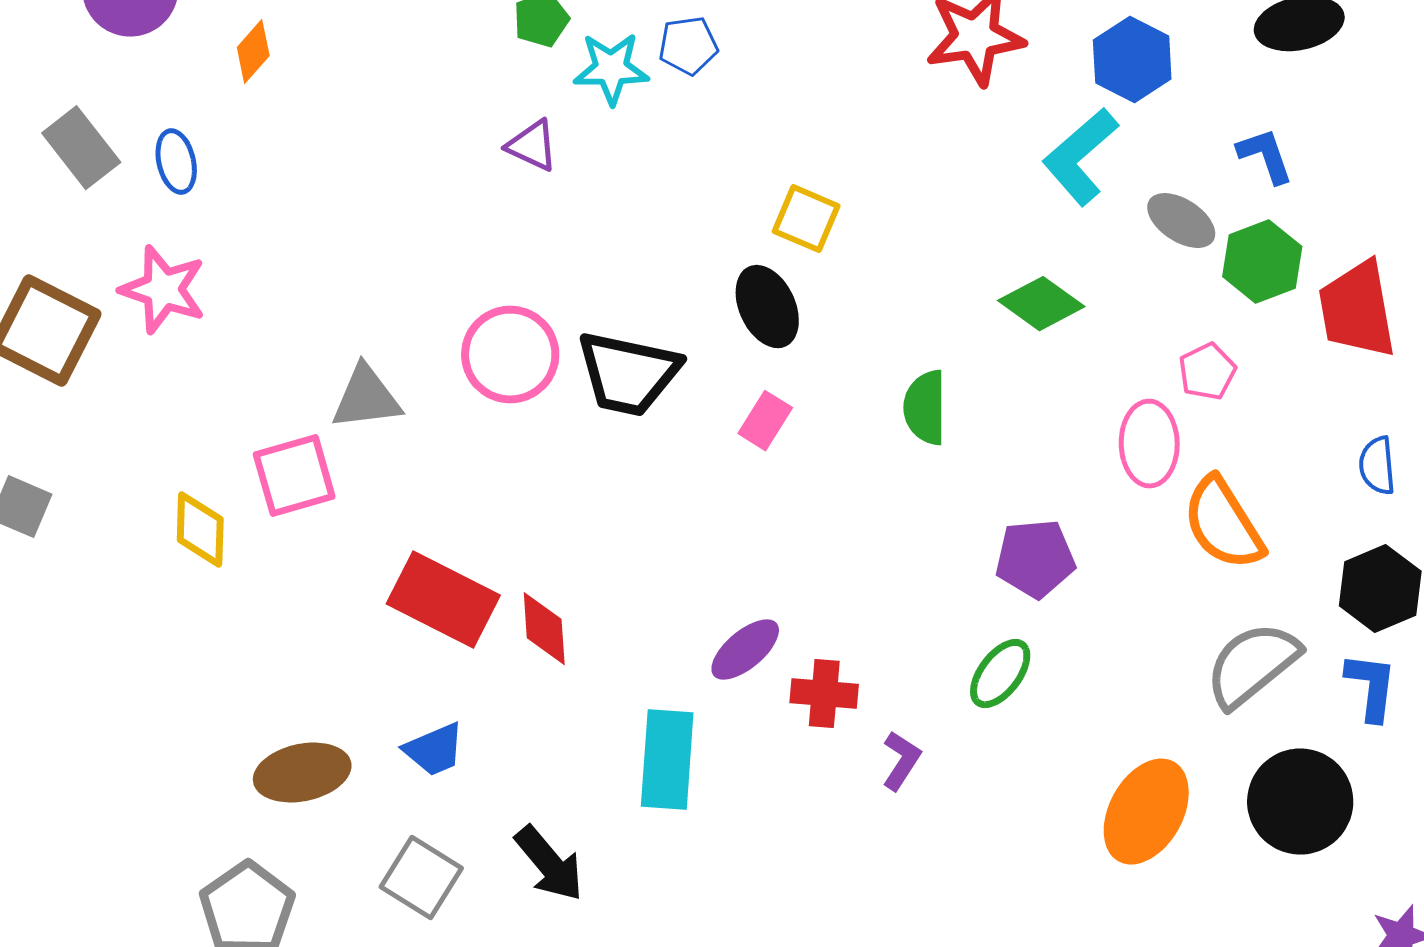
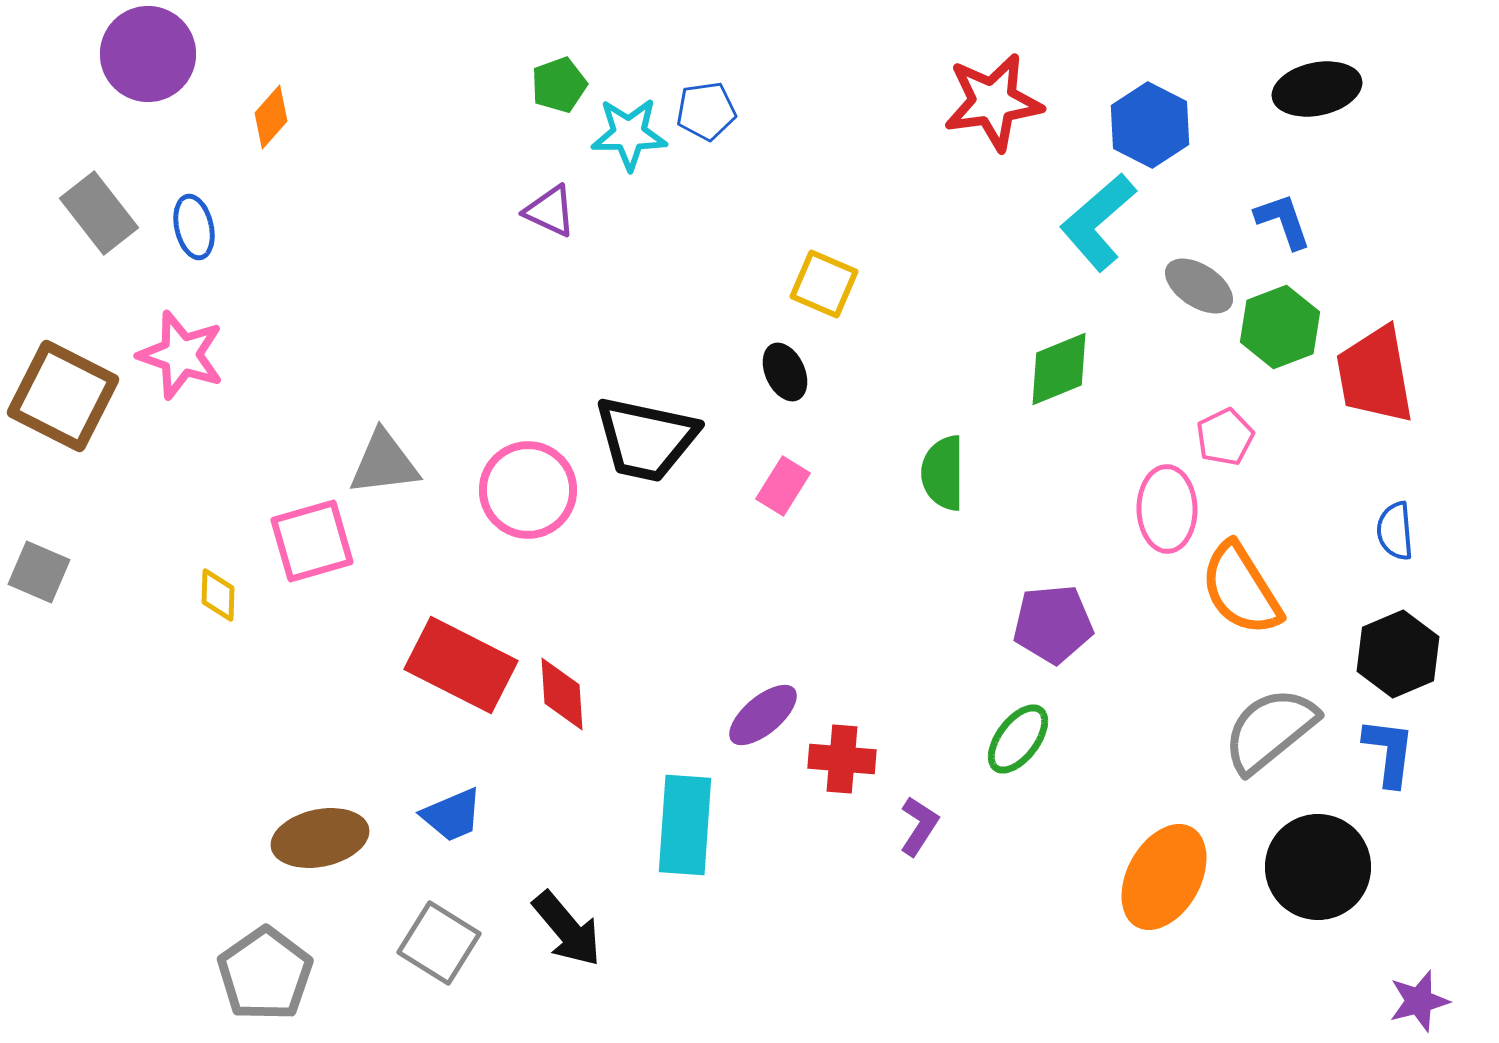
green diamond: (1041, 304) -> (1059, 369), turned -58
black ellipse: (767, 307) -> (785, 372), size x0.7
pink circle: (510, 355) -> (528, 490), moved
yellow diamond: (200, 530) -> (218, 595), size x0.7

